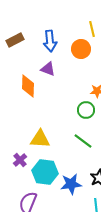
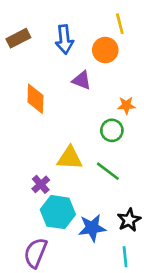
purple triangle: (48, 69) -> (82, 80), moved
yellow triangle: (40, 139) -> (70, 158), moved
purple cross: (20, 160) -> (41, 184), moved

